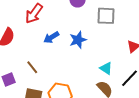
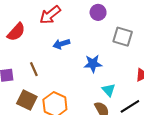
blue star: (78, 40) -> (93, 64), moved

